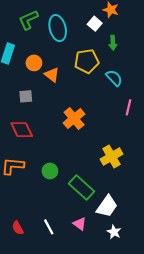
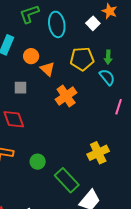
green arrow: (113, 43) -> (108, 57), moved
orange cross: (74, 119) -> (66, 96), moved

